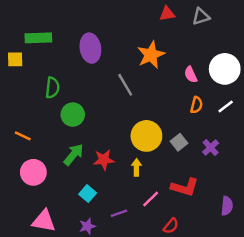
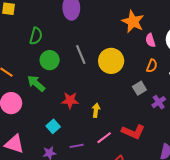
orange star: (151, 55) -> (133, 22), moved, turned -30
gray line: (125, 85) -> (81, 54), moved
yellow circle: (146, 136) -> (111, 61), moved
gray square: (179, 142) -> (139, 88), moved
green arrow: (74, 155) -> (36, 83), moved, turned -96

